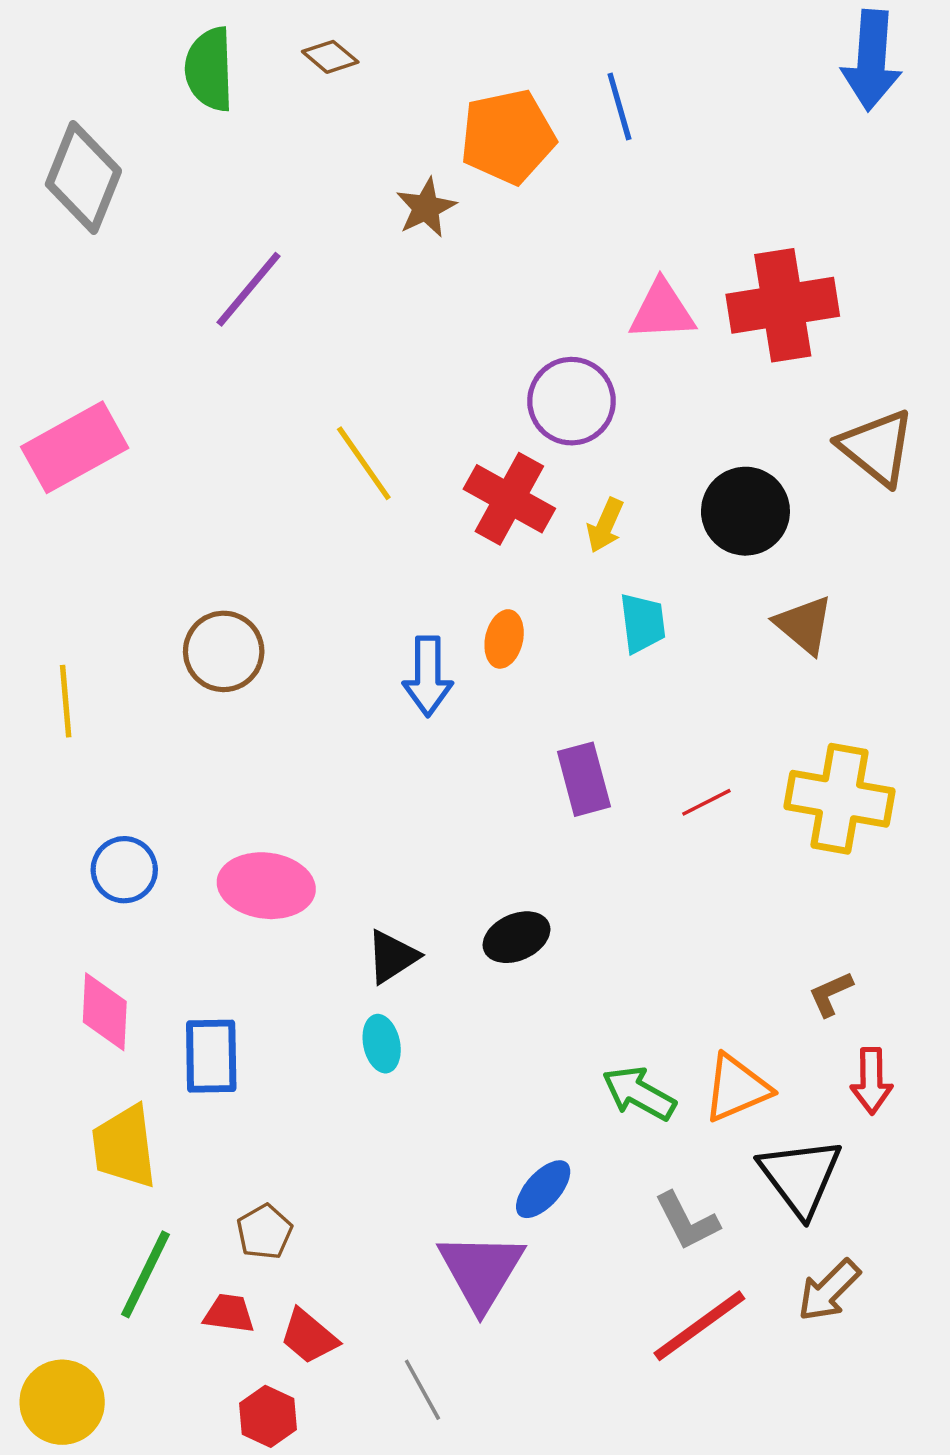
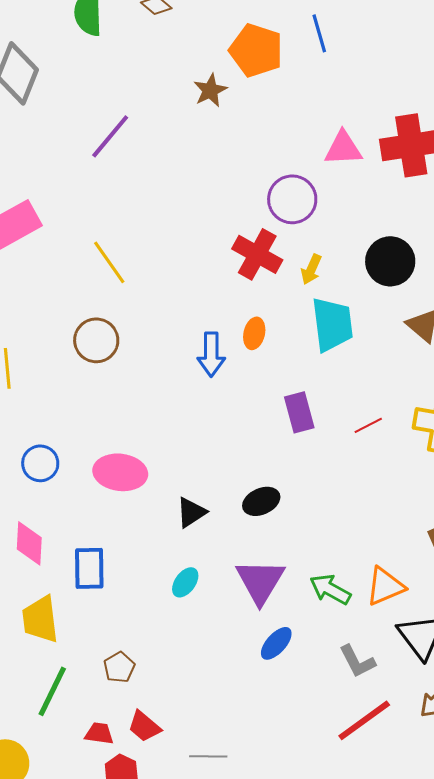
orange pentagon: (508, 137) -> (256, 50), turned 30
yellow line: (364, 463) -> (109, 262), moved
cyan trapezoid: (643, 623) -> (332, 324), size x1.6
cyan ellipse: (382, 1044) -> (185, 582), moved, turned 48
purple triangle: (481, 1271) -> (260, 581), moved
red trapezoid: (229, 1313) -> (99, 733), moved
gray line: (422, 1390) -> (208, 756), turned -60

